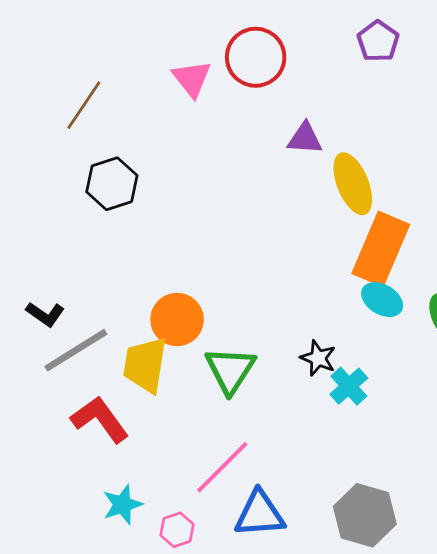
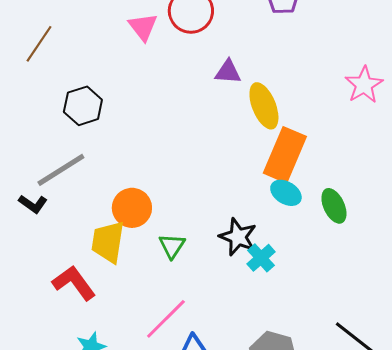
brown line: (84, 105) -> (39, 44), moved
gray line: (76, 350) -> (61, 170), moved
black star: (318, 358) -> (238, 237), size x1.4
green triangle: (230, 370) -> (172, 246), size x0.7

